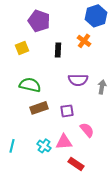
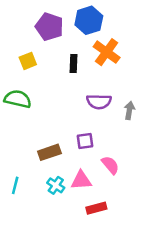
blue hexagon: (96, 16) -> (89, 20), moved
orange cross: (84, 41) -> (107, 52), size x1.5
green semicircle: (30, 85) -> (18, 99), moved
brown rectangle: (39, 108) -> (49, 152), moved
red rectangle: (76, 164) -> (96, 208), turned -49

